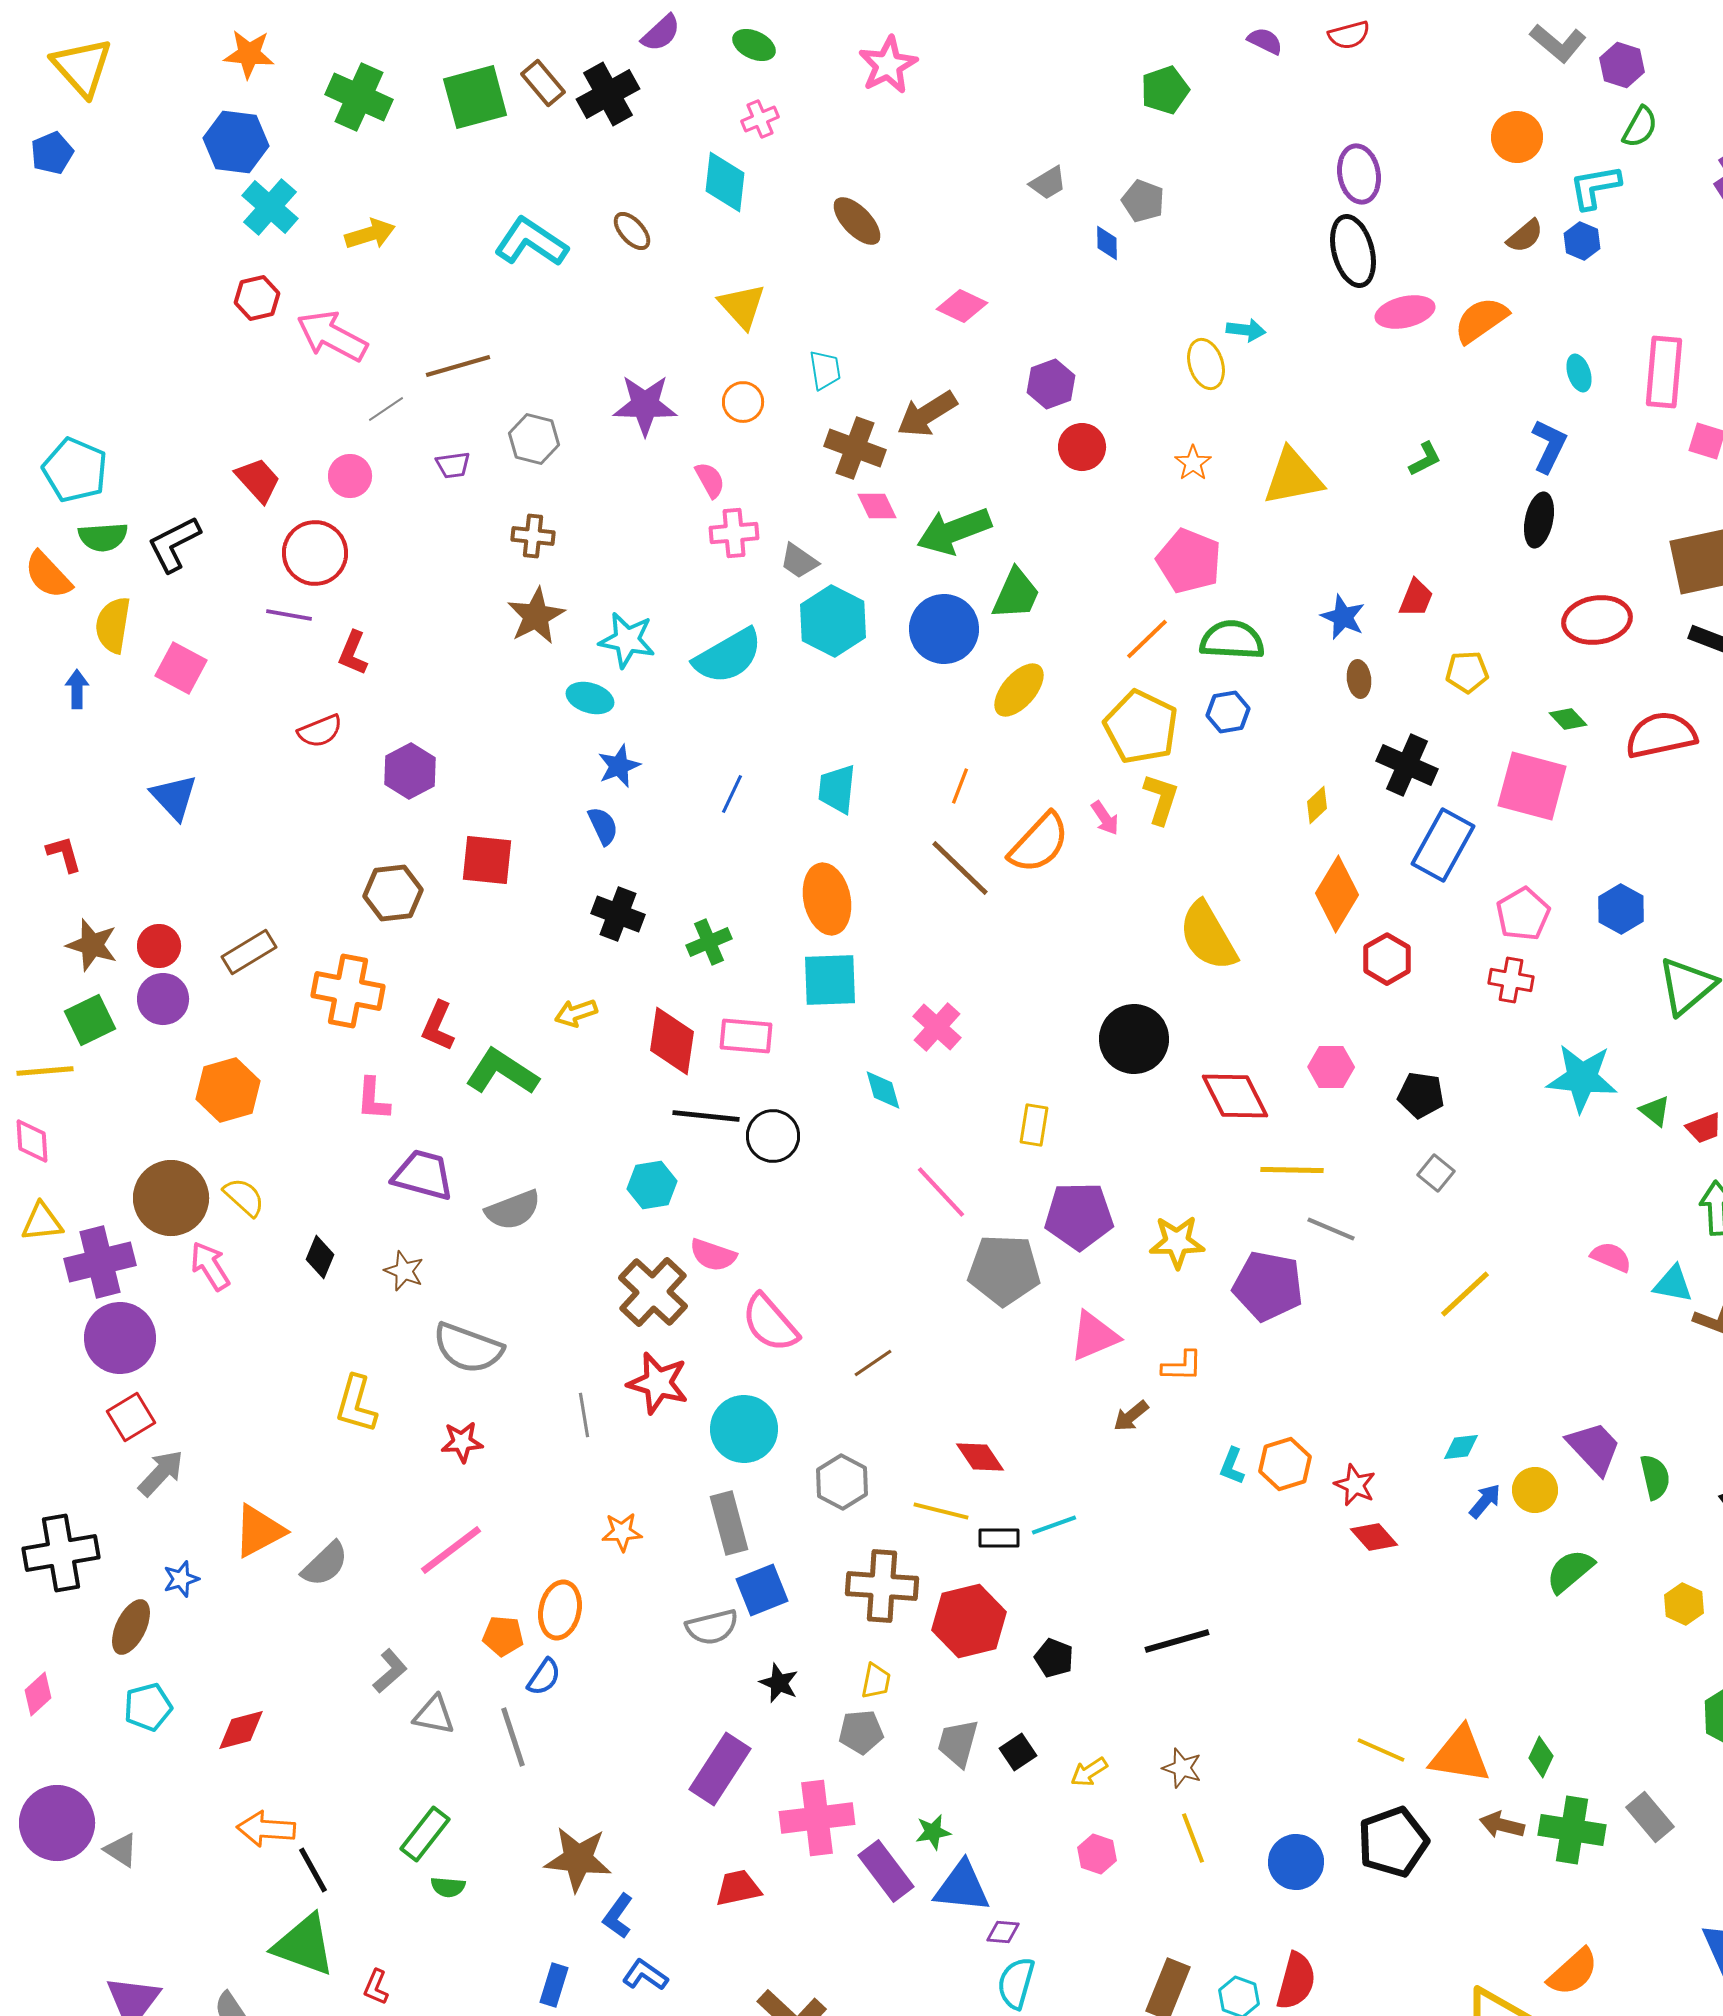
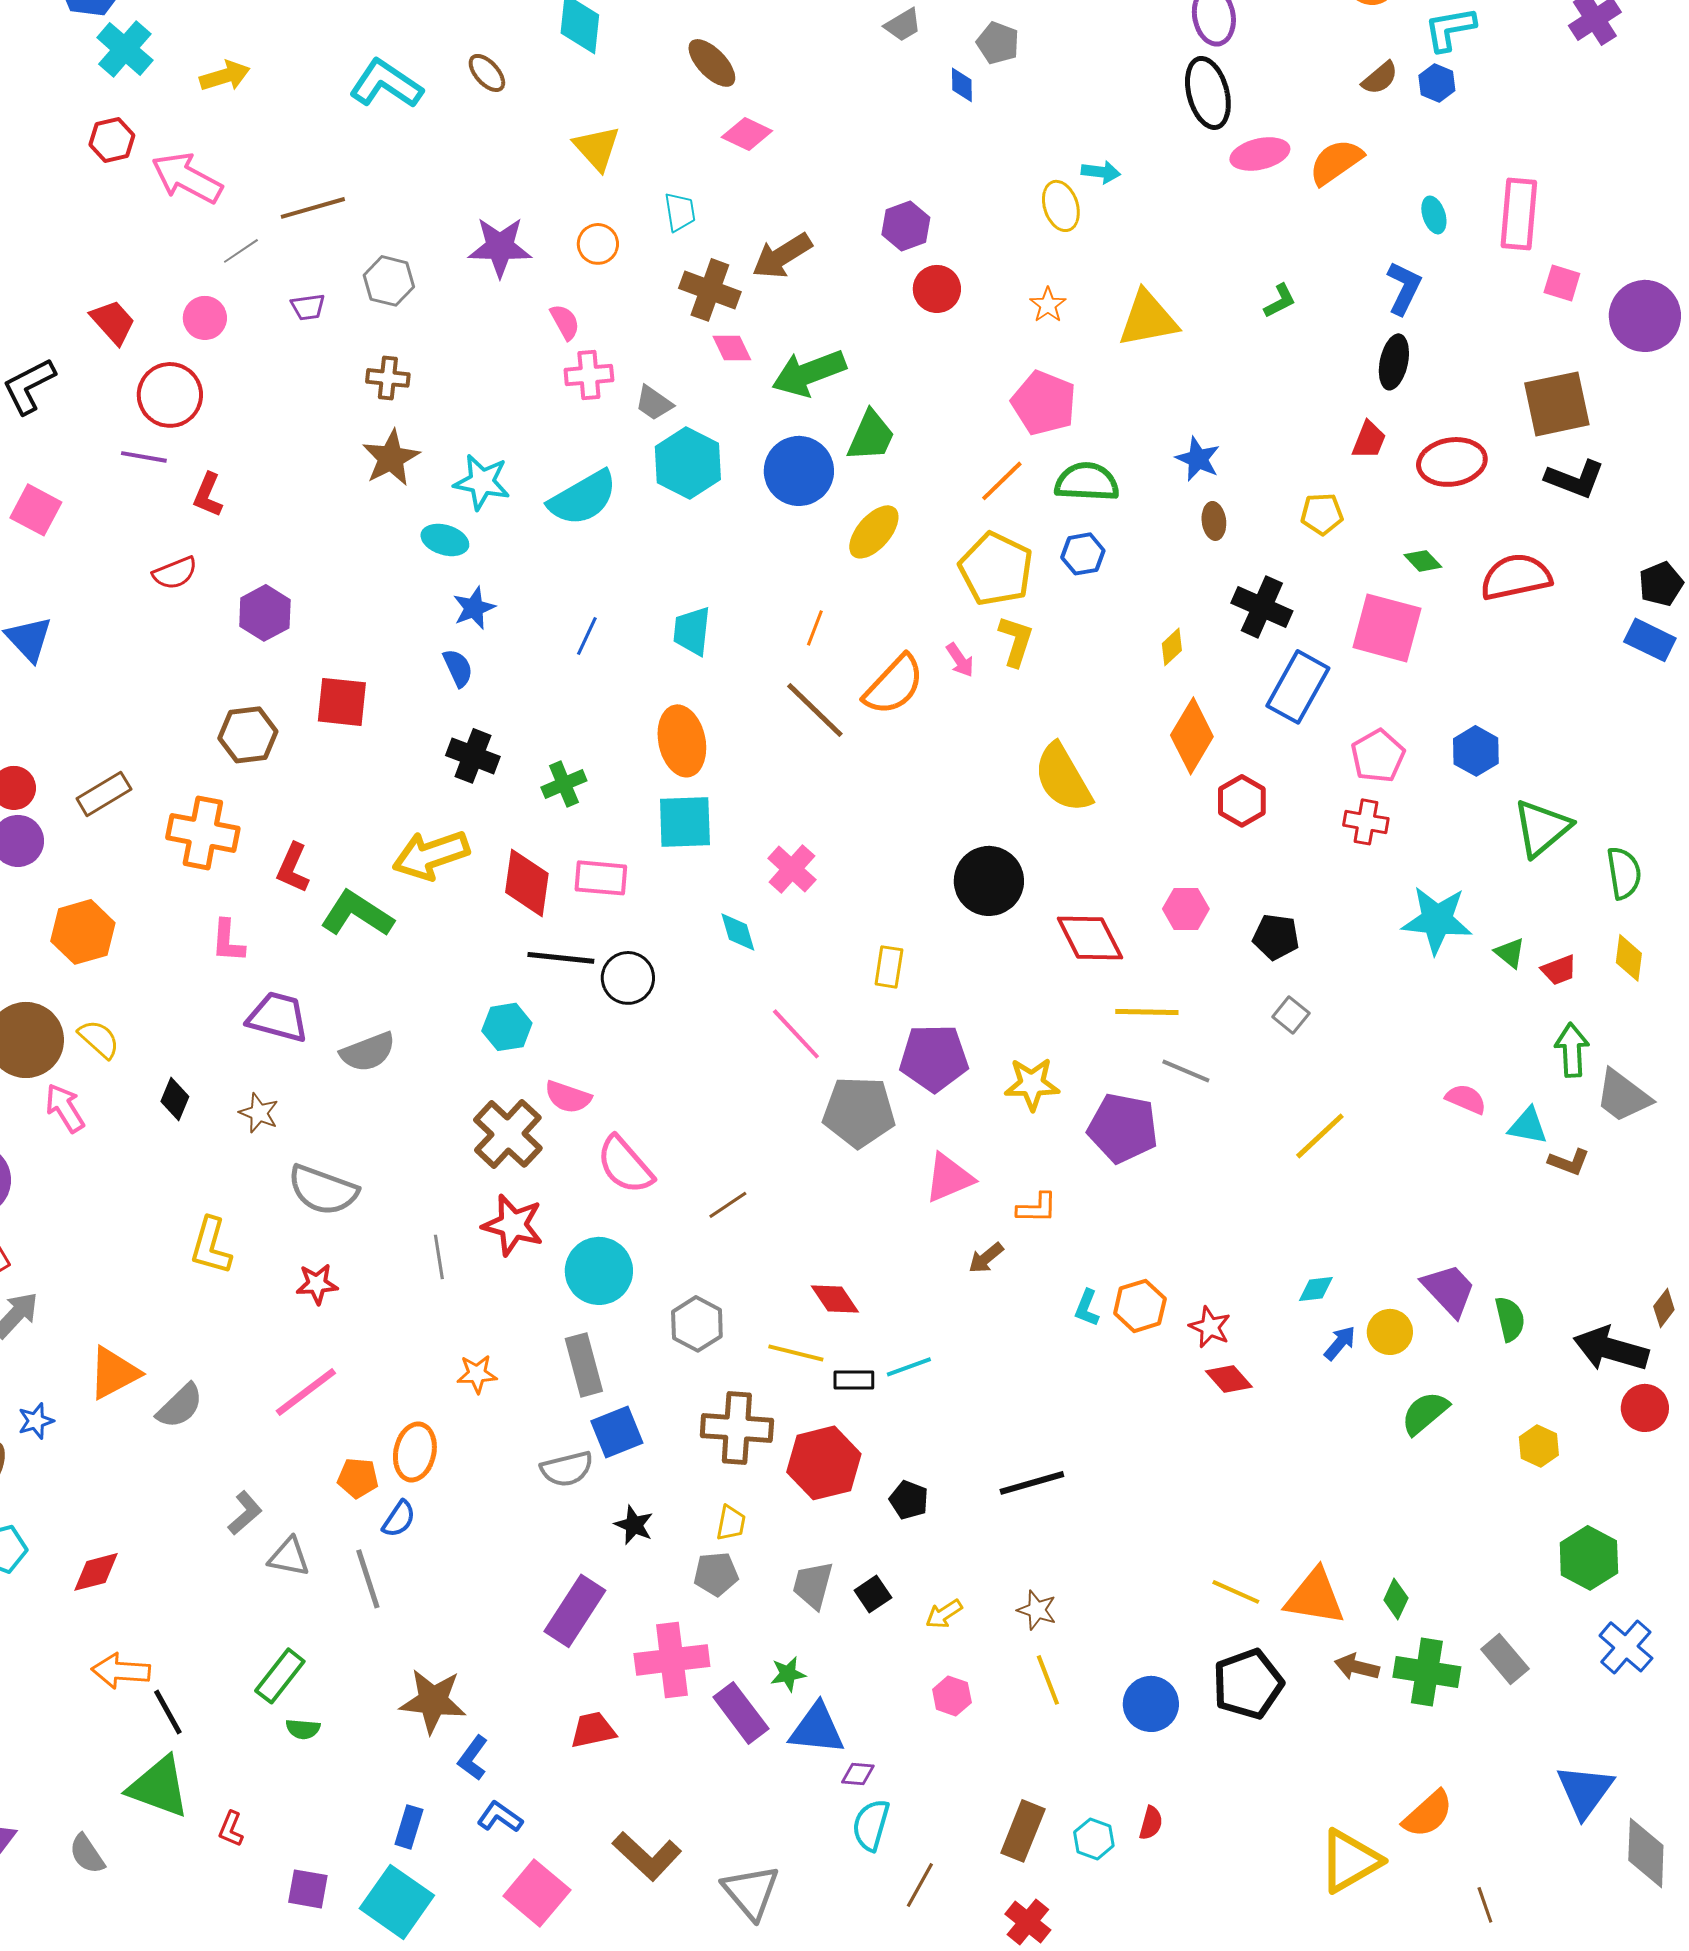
pink diamond: (962, 306) -> (747, 134), moved
red trapezoid: (1416, 598) -> (1369, 440), moved
yellow arrow: (576, 1013) -> (431, 855), size x1.8
red semicircle: (1296, 1981) -> (1151, 1823), size x0.6

